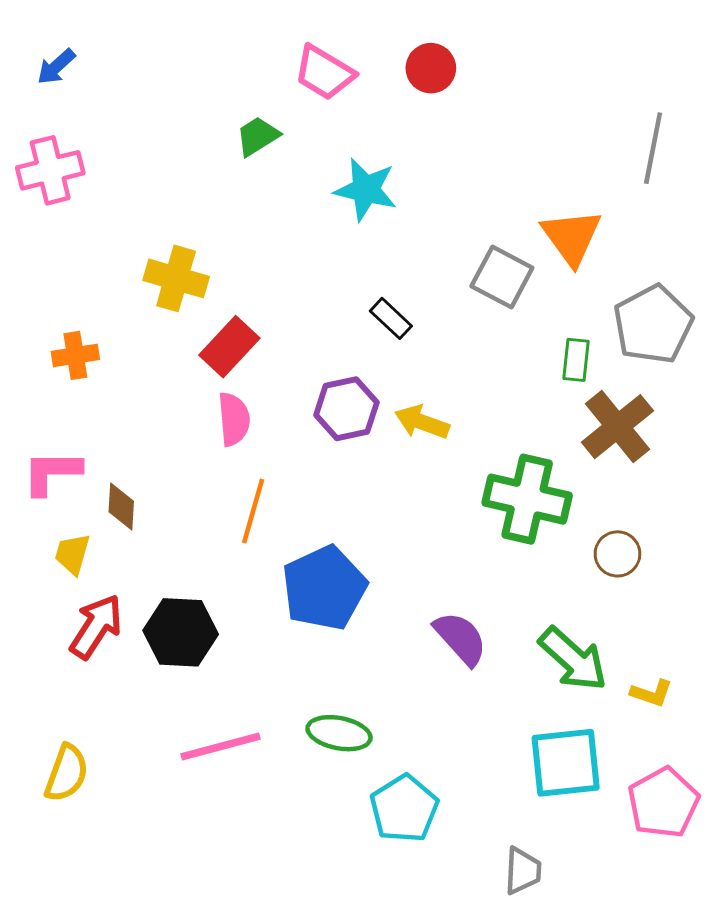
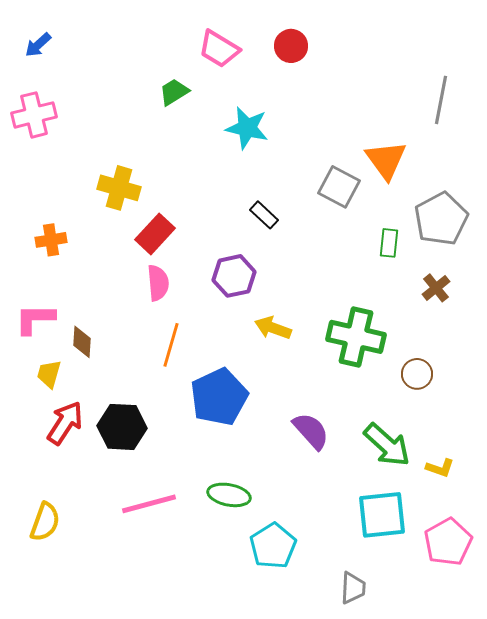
yellow arrow: (422, 422) -> (273, 328), moved
brown cross: (617, 427) -> (436, 288), moved, size x0.6

